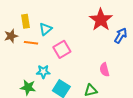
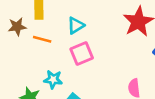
cyan triangle: (45, 29) -> (76, 25), moved

